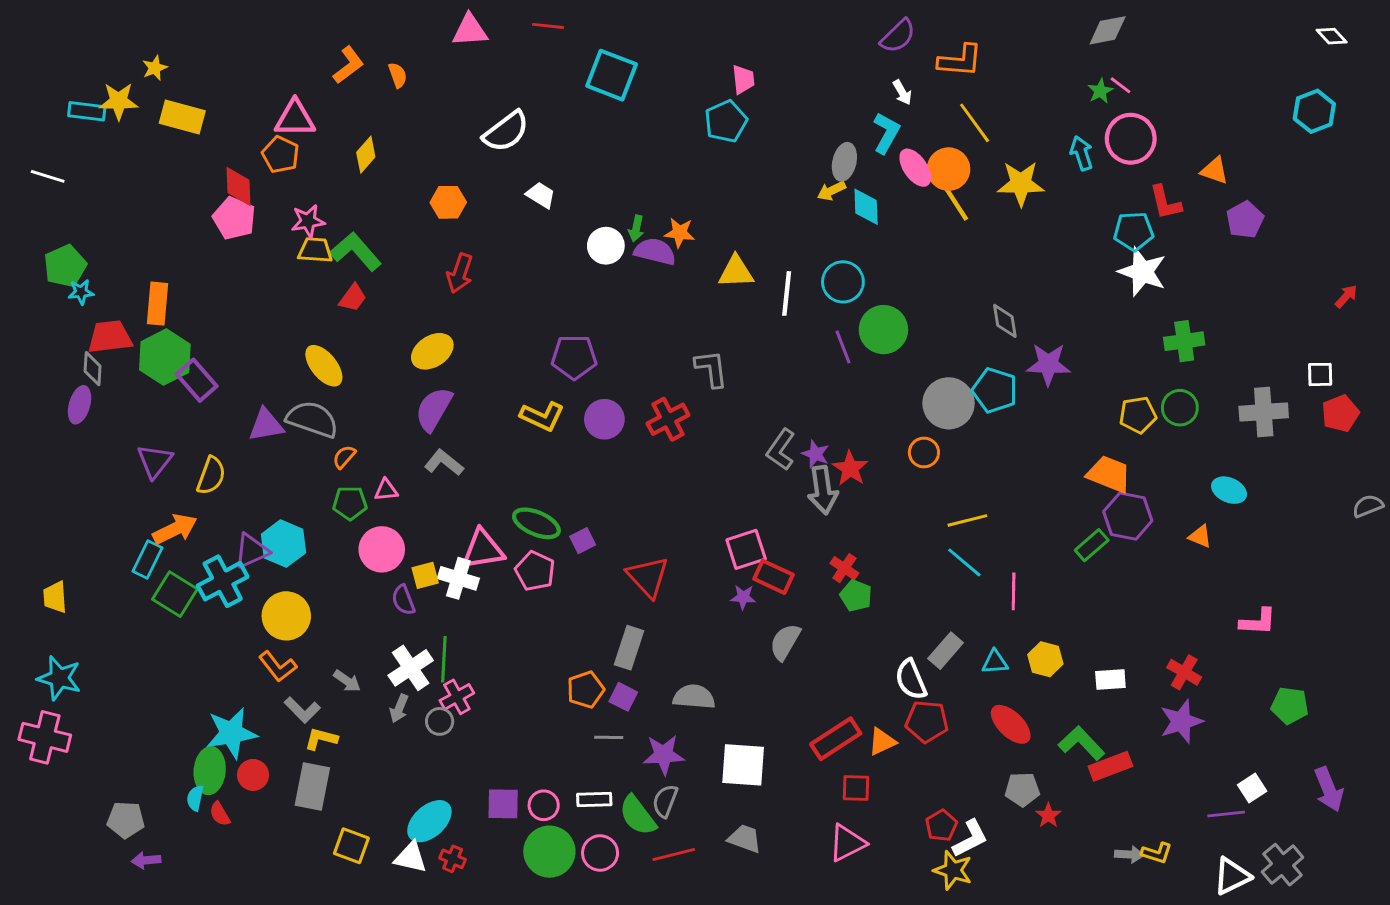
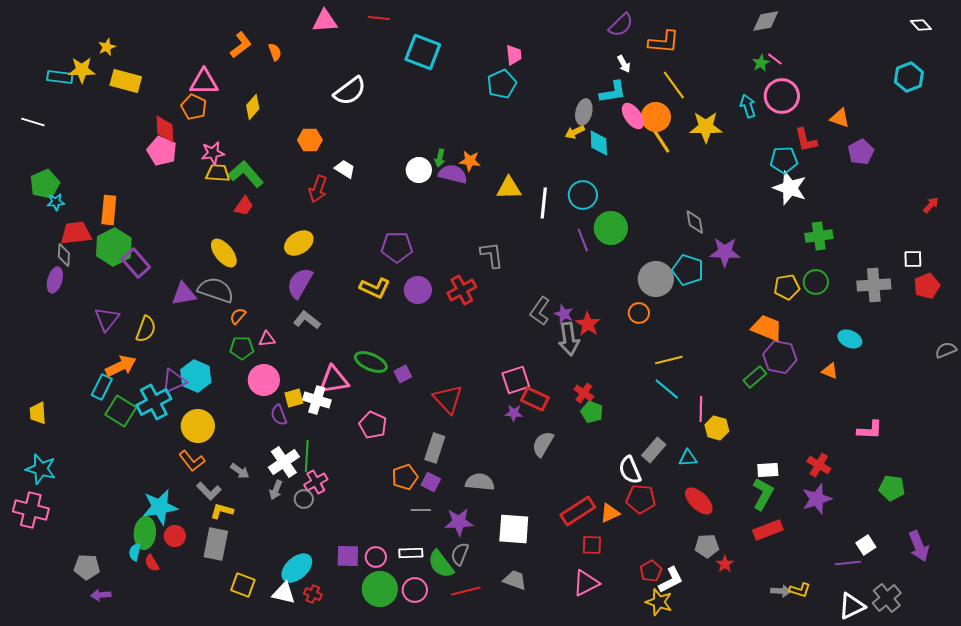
cyan L-shape: (886, 133) -> (613, 92), turned 52
white trapezoid: (541, 195) -> (345, 169), moved
pink pentagon: (535, 571) -> (373, 425), moved
yellow hexagon: (1045, 659) -> (717, 428), moved
green L-shape: (1082, 743) -> (763, 494), moved, turned 72

